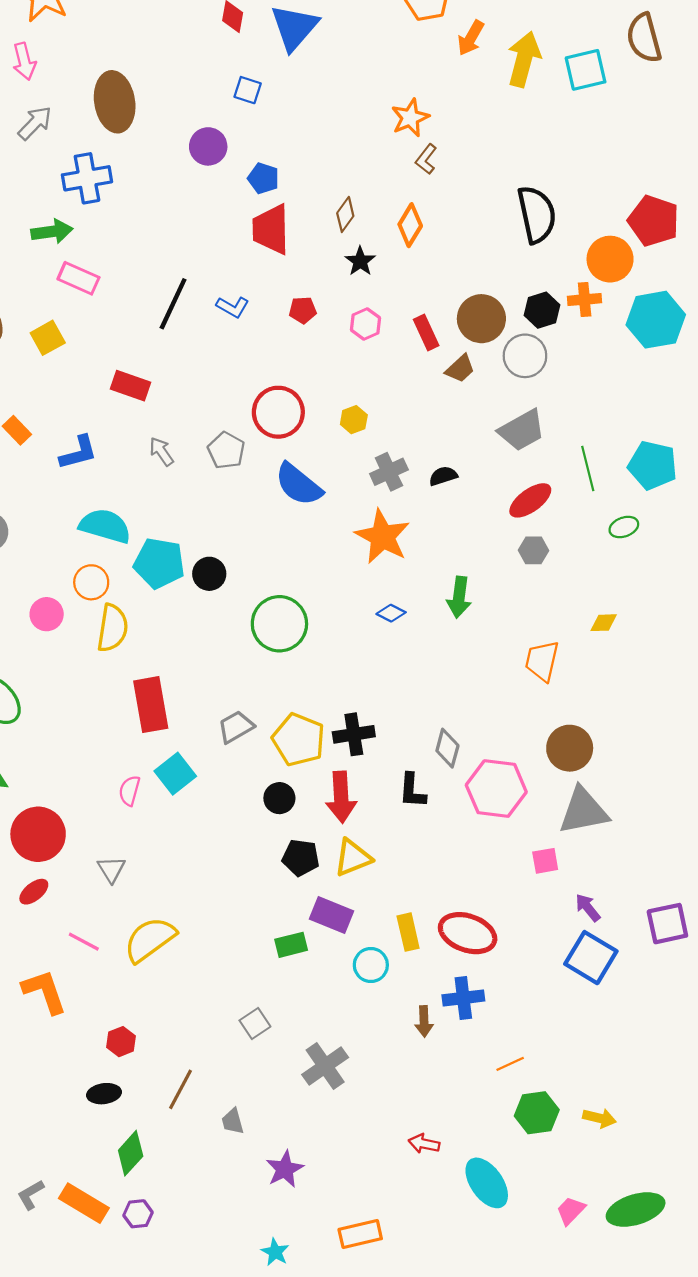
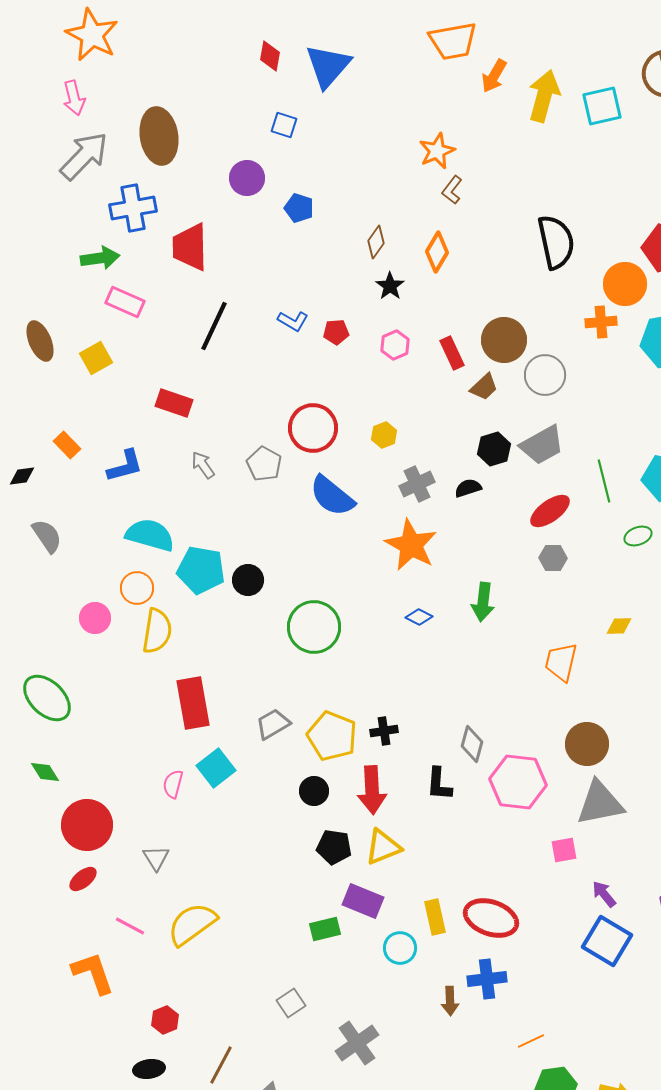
gray arrow: (35, 123) -> (84, 156), size x1.5
red trapezoid: (271, 229) -> (190, 247), moved
blue L-shape: (233, 307) -> (293, 321), moved
black hexagon: (542, 310) -> (494, 449), moved
black cross: (354, 734) -> (384, 731), size x0.7

